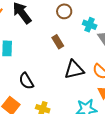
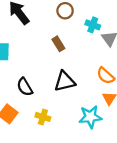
black triangle: (74, 70) -> (65, 81), moved

